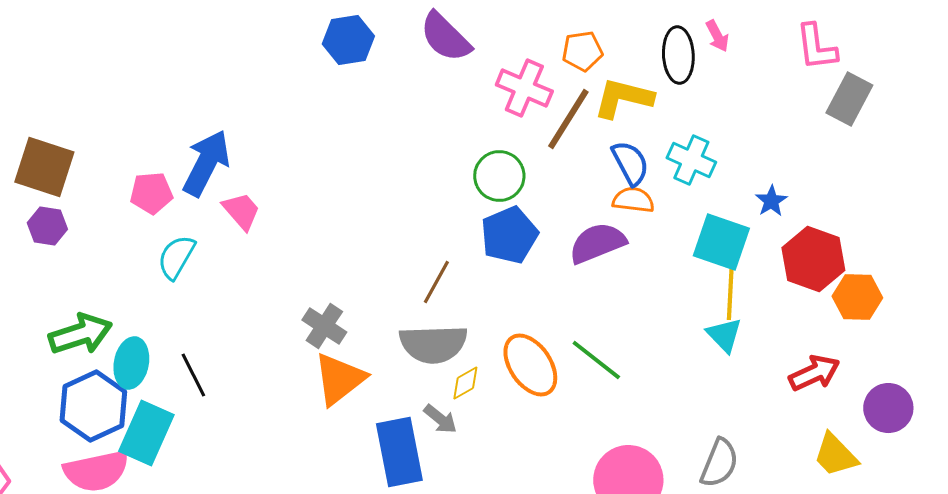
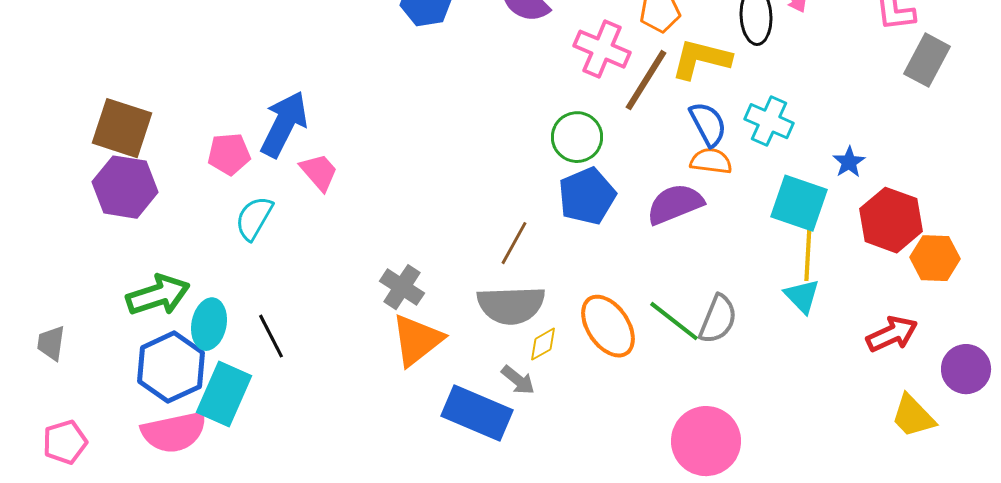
purple hexagon: (47, 226) -> (125, 187), size x1.6
blue rectangle: (399, 452) -> (477, 413), turned -56
gray semicircle: (719, 463) -> (718, 319), moved

